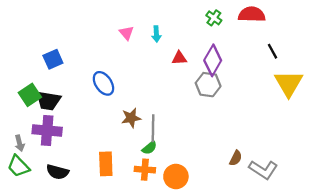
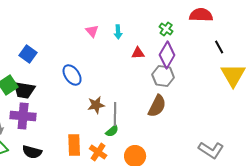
green cross: (214, 18) -> (166, 29), moved
blue square: (53, 59) -> (28, 54), turned -30
brown semicircle: (236, 158) -> (157, 106), moved, size x1.6
orange cross: (145, 170) -> (98, 152), moved, turned 30

